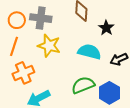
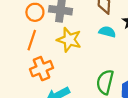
cyan semicircle: (89, 52) -> (107, 32), moved, size x0.7
green semicircle: (83, 85) -> (105, 82), turned -55

